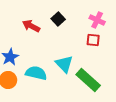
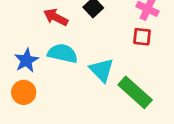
cyan semicircle: (36, 73) -> (63, 53), moved

